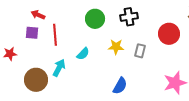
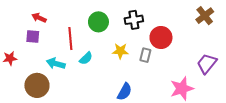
red circle: (169, 34) -> (161, 37), moved
red line: (55, 35) -> (70, 39), moved
cyan arrow: (59, 68) -> (56, 64), moved, turned -102

